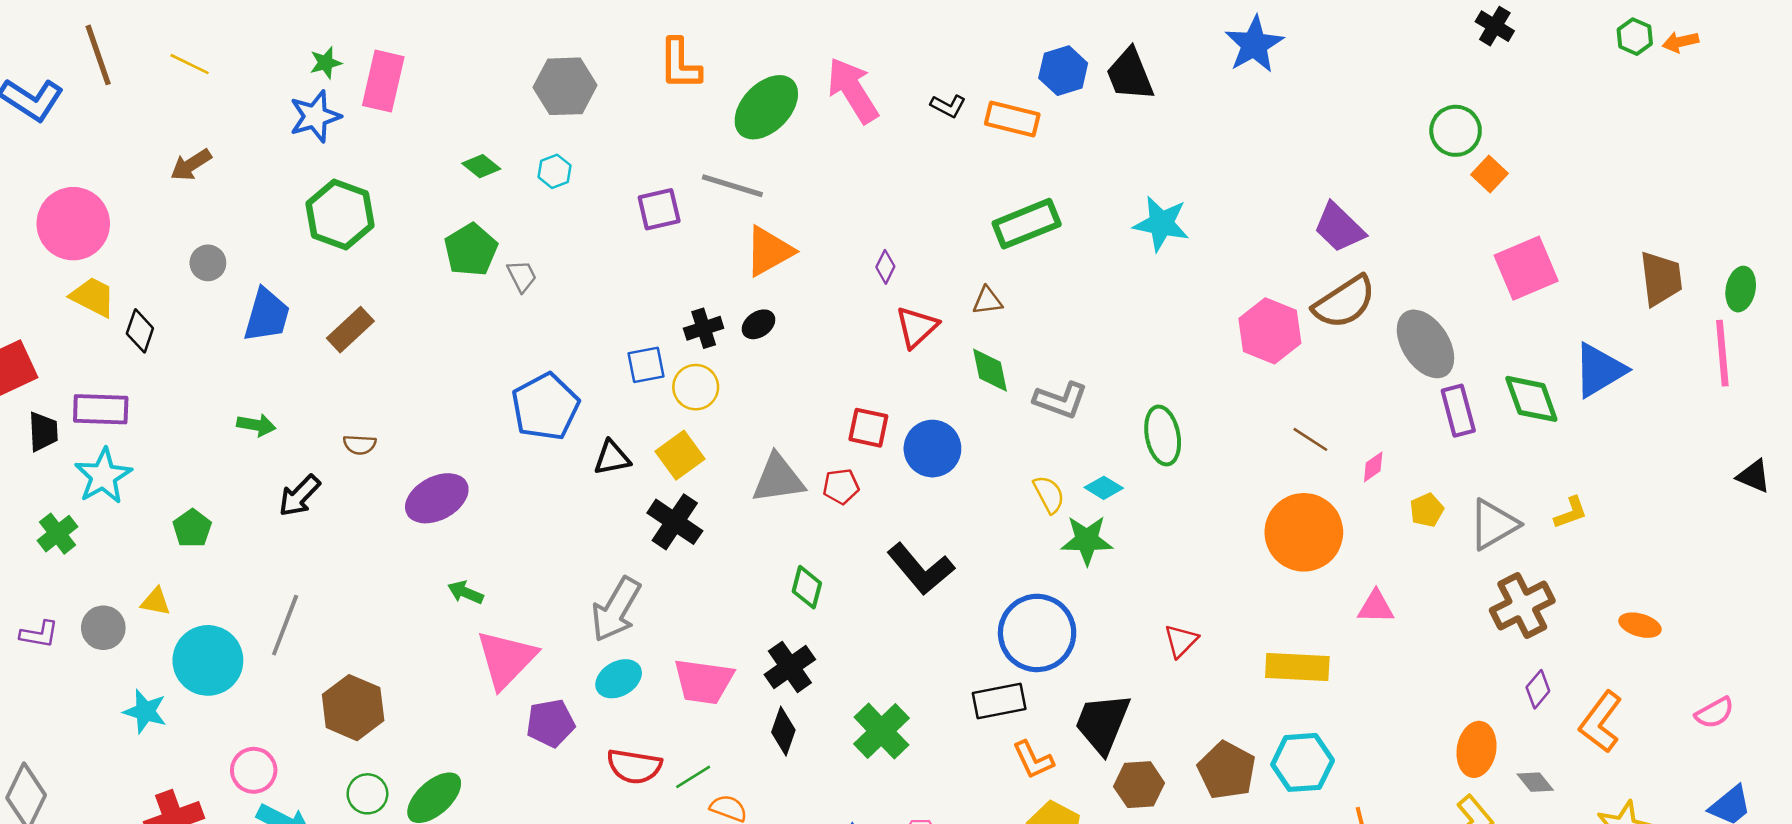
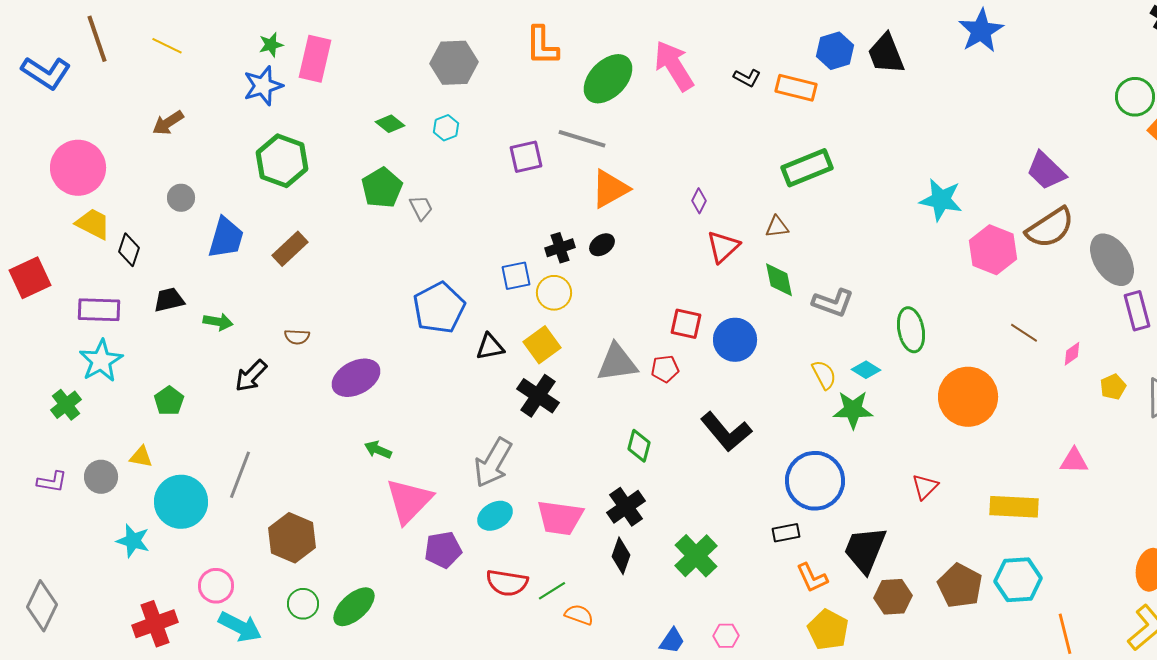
cyan star: (1161, 224) -> (941, 200), moved
black trapezoid: (43, 432) -> (169, 300), moved, turned -100
orange circle: (1304, 532) -> (968, 397), moved
black rectangle: (999, 701) -> (786, 533), size x0.7

